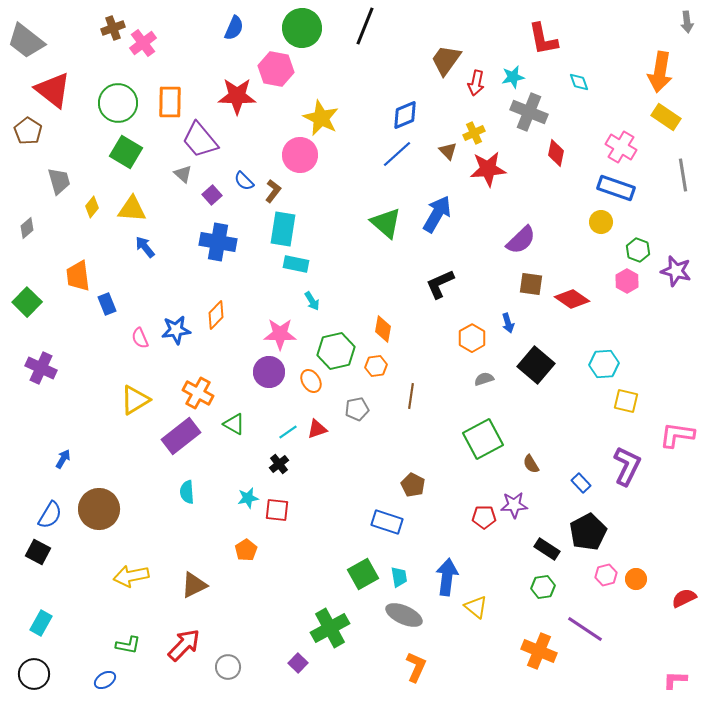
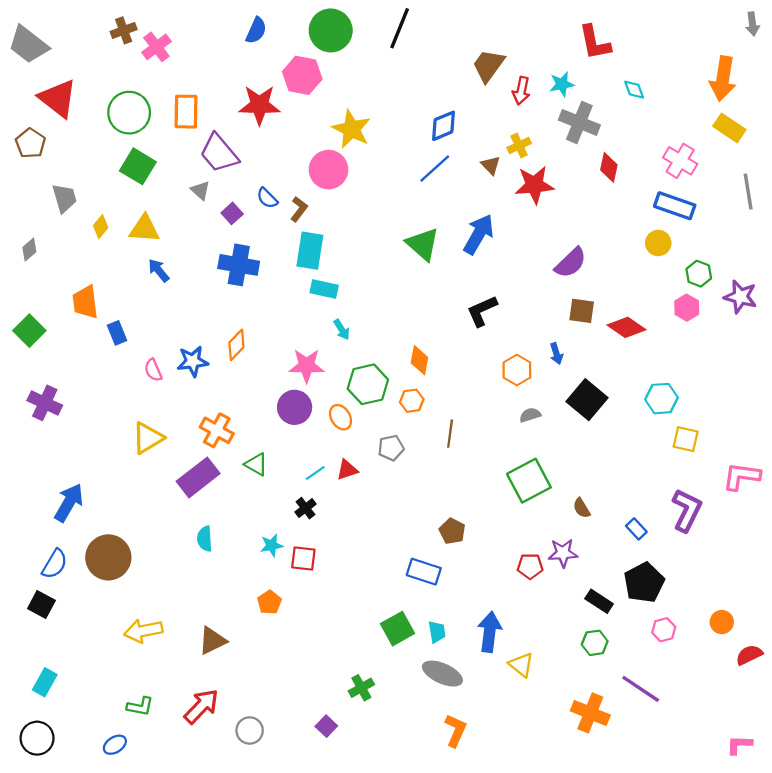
blue arrow: (63, 459) -> (69, 503), size x1.8
orange circle: (636, 579) -> (722, 622), moved
green cross: (330, 628) -> (361, 688), size x0.6

